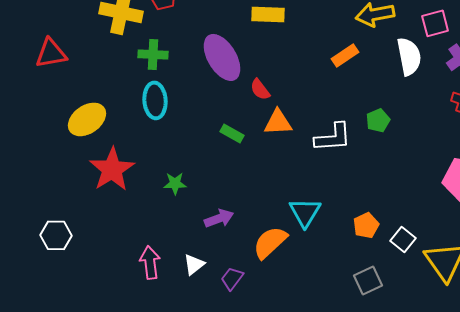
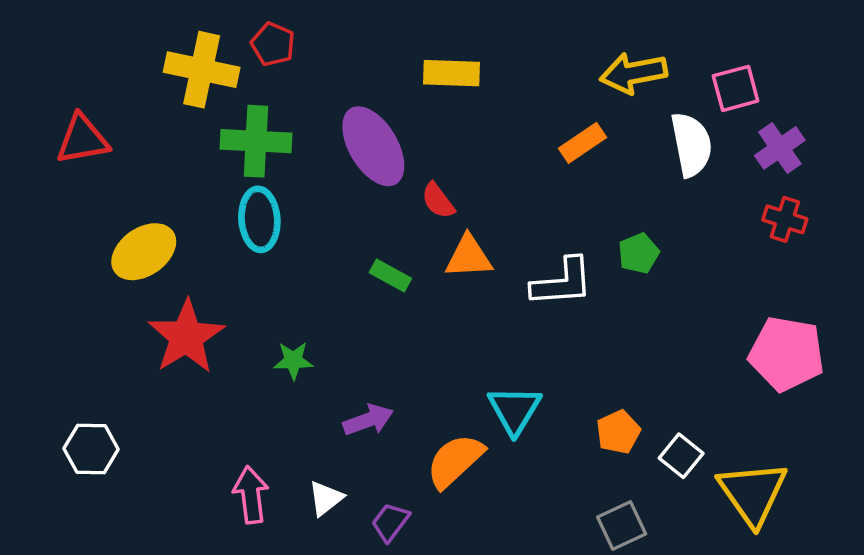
green cross: (153, 54) -> (256, 141), size x1.4

